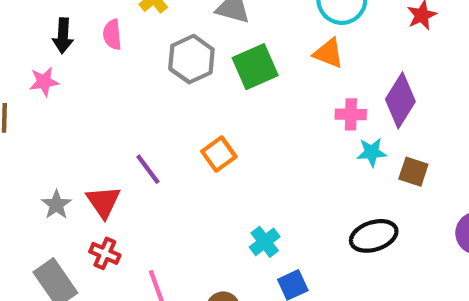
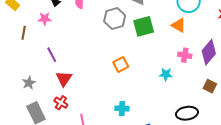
cyan star: (372, 152) -> (166, 74), moved
purple line: (148, 169) -> (52, 55), moved
gray star: (56, 205) -> (29, 83), moved
cyan cross: (265, 242) -> (122, 108), moved, turned 32

